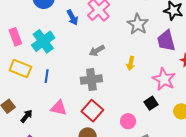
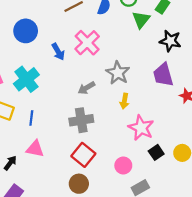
gray star: (138, 24) -> (118, 73), moved
pink star: (164, 79) -> (141, 128), moved
black square: (151, 103) -> (156, 152), moved
pink triangle: (59, 108) -> (35, 149), moved

